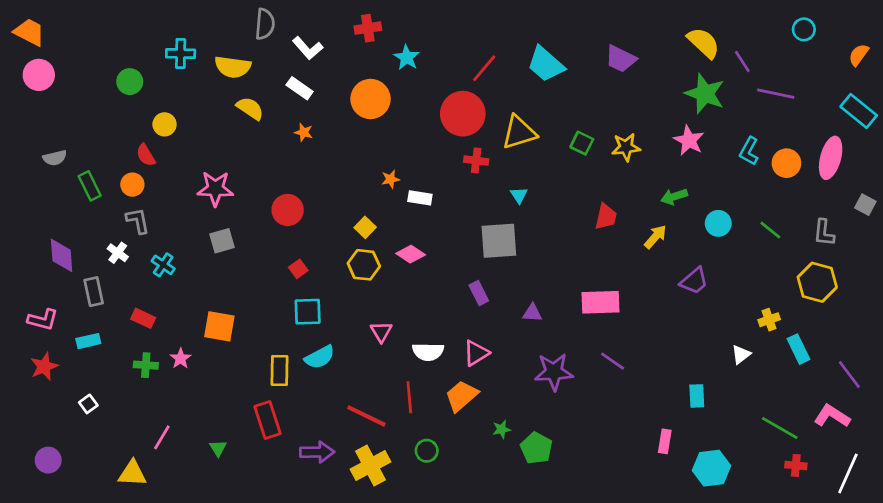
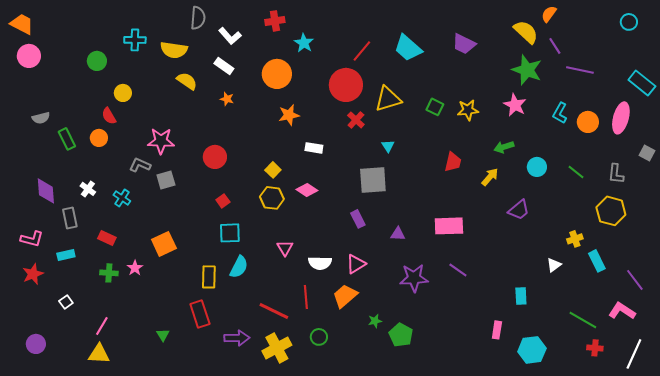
cyan circle: (804, 29) -> (629, 22), moved
orange semicircle: (859, 55) -> (549, 14), moved
red cross: (476, 160) -> (356, 120), turned 36
orange star: (391, 179) -> (289, 115), moved, size x1.5
gray L-shape: (138, 221) -> (140, 165), moved, turned -55
orange square: (219, 326) -> (164, 244), turned -35
cyan semicircle: (320, 357) -> (239, 267), turned -35
pink line: (162, 437) -> (102, 326), moved

